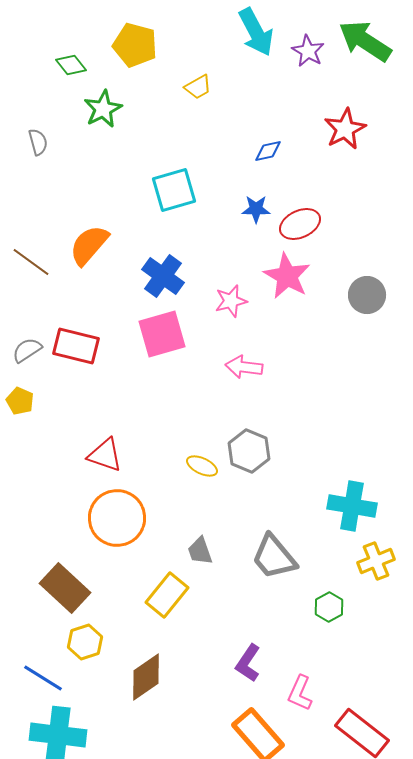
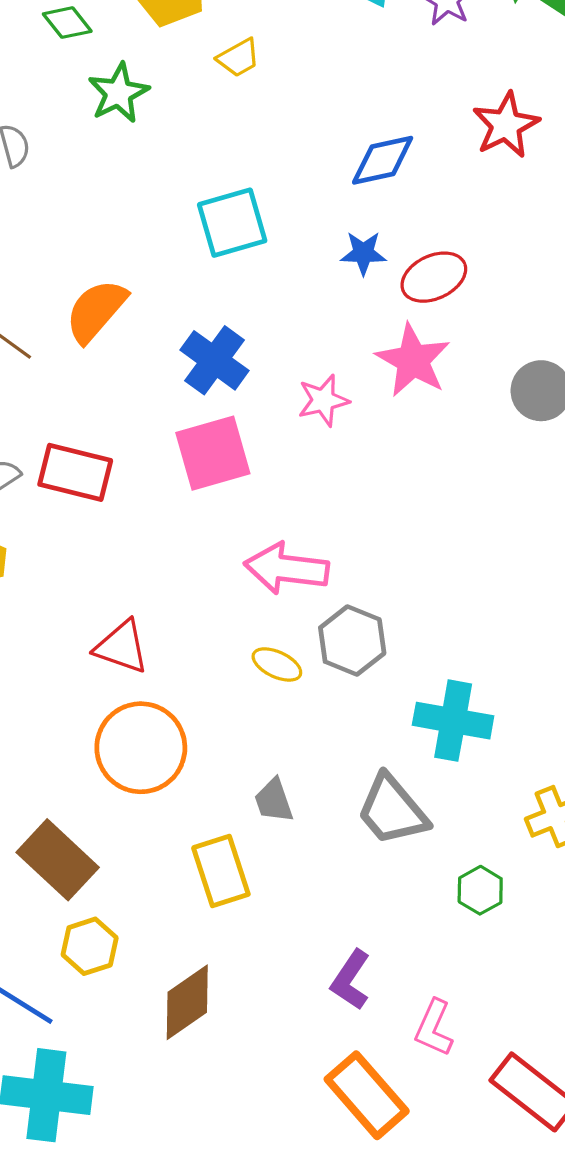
yellow trapezoid: (198, 87) -> (239, 58), moved
blue diamond: (268, 151) -> (383, 160), size x1.5
pink arrow: (244, 367) -> (287, 568), moved, size x1.4
cyan cross: (352, 506) -> (453, 721), moved
yellow rectangle: (167, 595) -> (221, 871), turned -57

